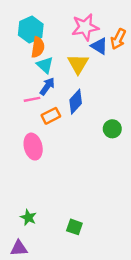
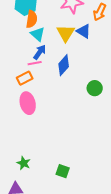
blue triangle: (99, 46) -> (84, 31), moved
pink line: (32, 99) -> (35, 63), moved
orange rectangle: (51, 116) -> (25, 78), moved

